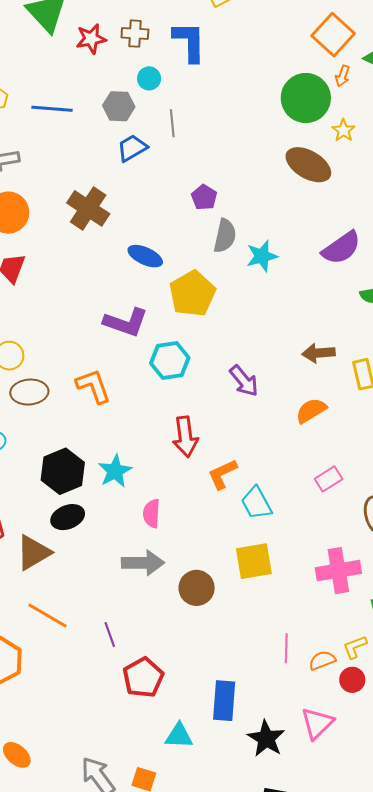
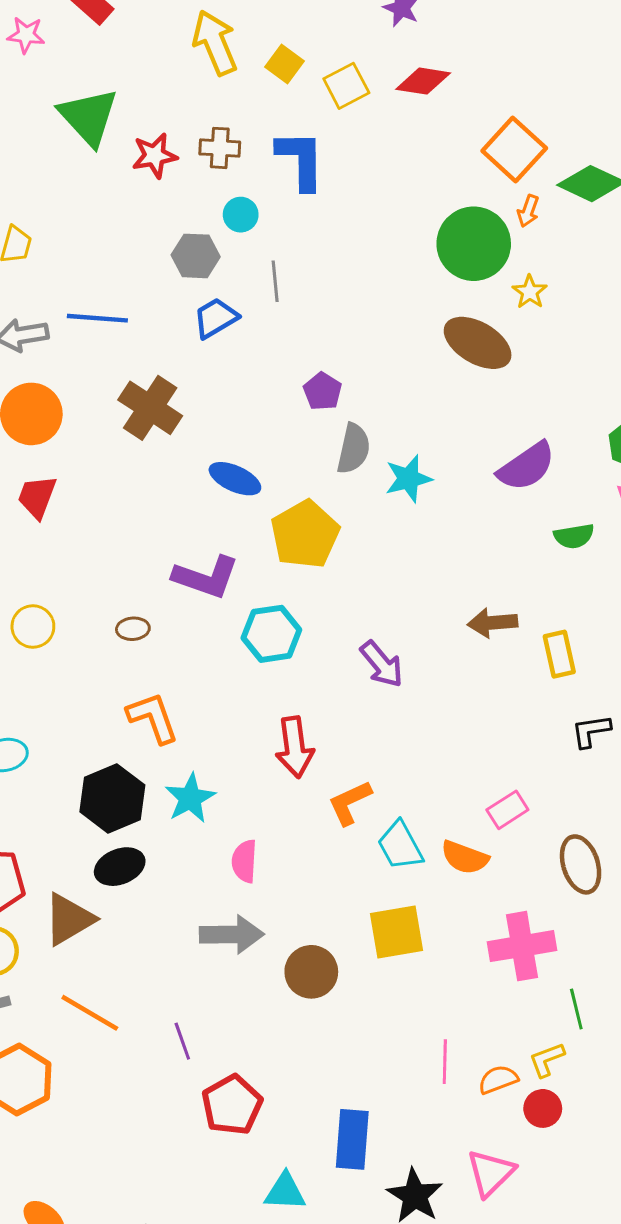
blue line: (52, 109) -> (97, 318), moved
orange L-shape: (93, 386) -> (153, 718), moved
brown ellipse: (29, 392) -> (133, 629), moved, size x0.6
orange semicircle: (311, 411) -> (465, 857), moved, turned -128

